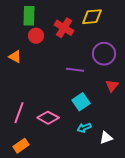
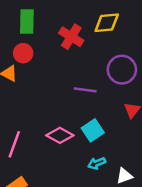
red circle: (36, 36) -> (23, 53), moved
pink diamond: (48, 118) -> (60, 135), moved

